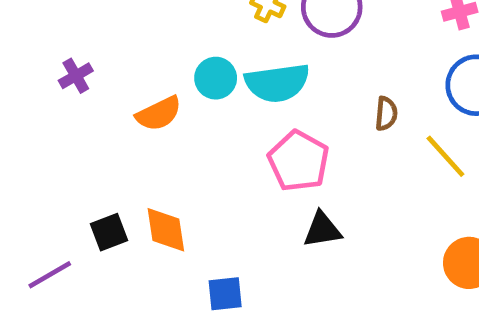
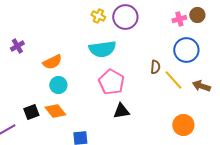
cyan circle: (216, 78) -> (58, 85), moved
brown semicircle: (386, 114) -> (155, 67), moved
orange diamond: (166, 230) -> (55, 111), turned -30

